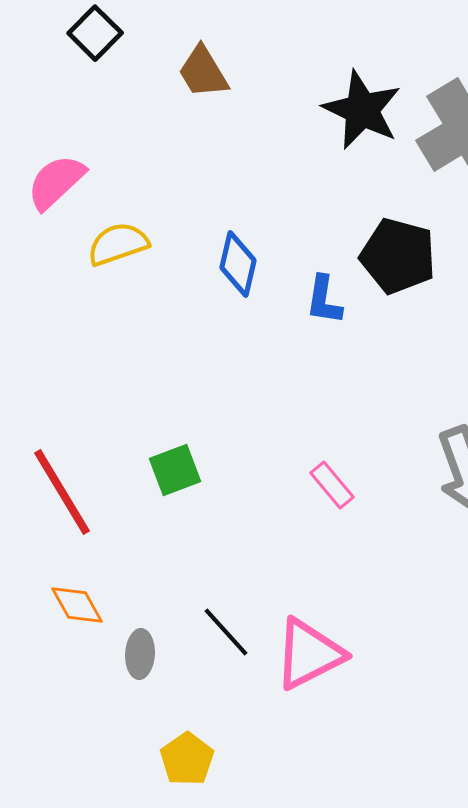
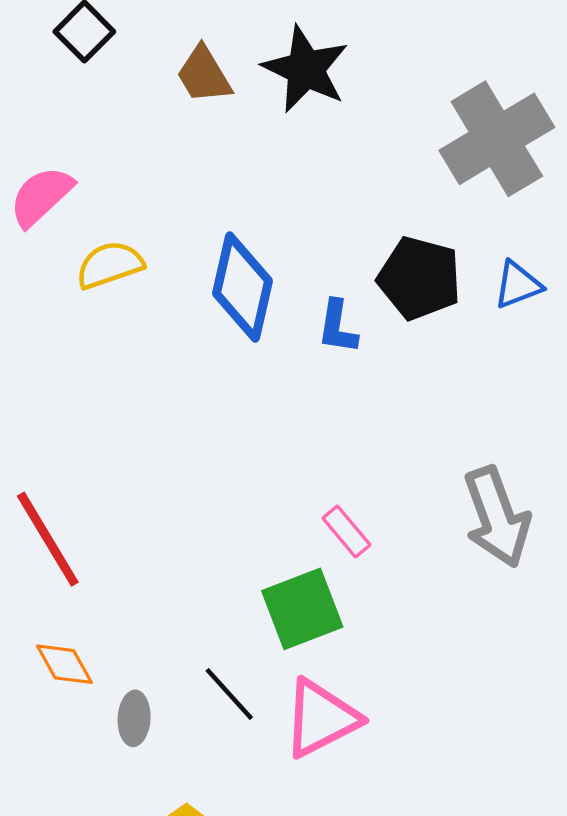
black star: (362, 110) -> (306, 69), moved
blue diamond: (238, 264) -> (242, 287), size x1.5
green square: (175, 470) -> (302, 609), moved, size x1.4

